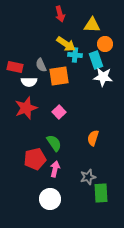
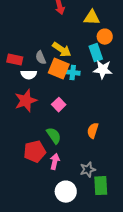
yellow arrow: (66, 44) -> (62, 50), moved
cyan cross: (75, 55) -> (73, 73), moved
orange square: (59, 76) -> (59, 69), turned 30
white circle: (50, 199) -> (66, 192), moved

